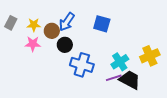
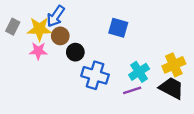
blue arrow: (67, 22) -> (56, 16), moved
yellow star: (34, 25) -> (39, 29), size x1.5
black trapezoid: (130, 80) -> (171, 88), moved

